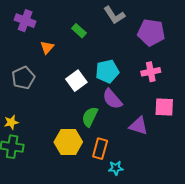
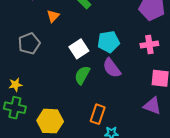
green semicircle: (90, 117) -> (82, 75), moved
purple triangle: (139, 126) -> (152, 106), moved
yellow hexagon: (68, 142) -> (50, 121), moved

